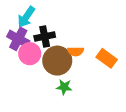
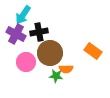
orange semicircle: (76, 51) -> (66, 69), moved
pink circle: (30, 54) -> (26, 62), moved

